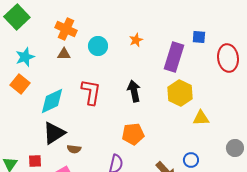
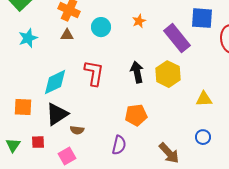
blue square: (199, 37) -> (202, 18), size x1.6
purple rectangle: (174, 57) -> (177, 38), turned -56
orange square: (20, 84) -> (23, 107), moved, turned -36
yellow hexagon: (180, 93) -> (168, 74), moved
blue circle: (191, 160) -> (203, 137), moved

